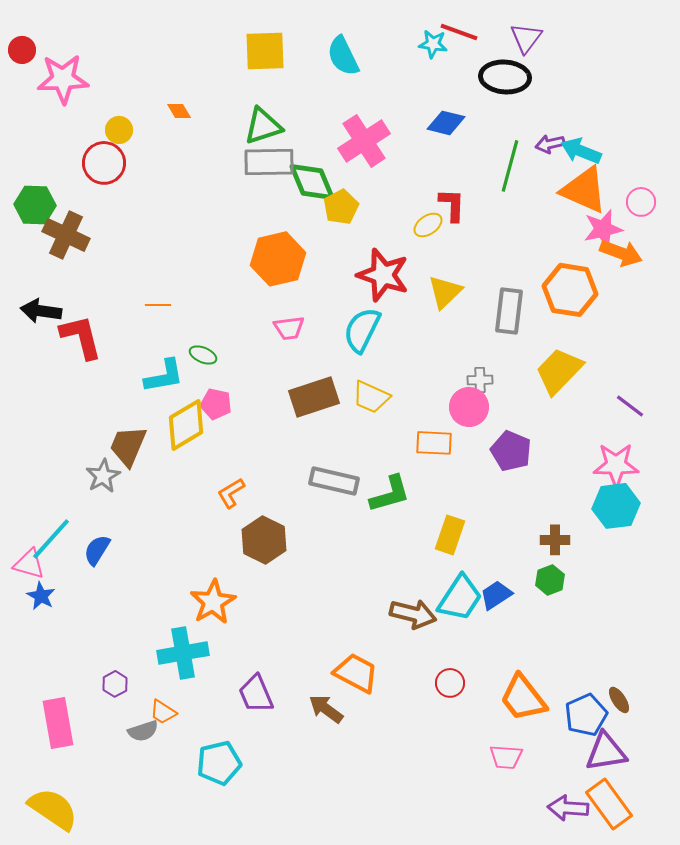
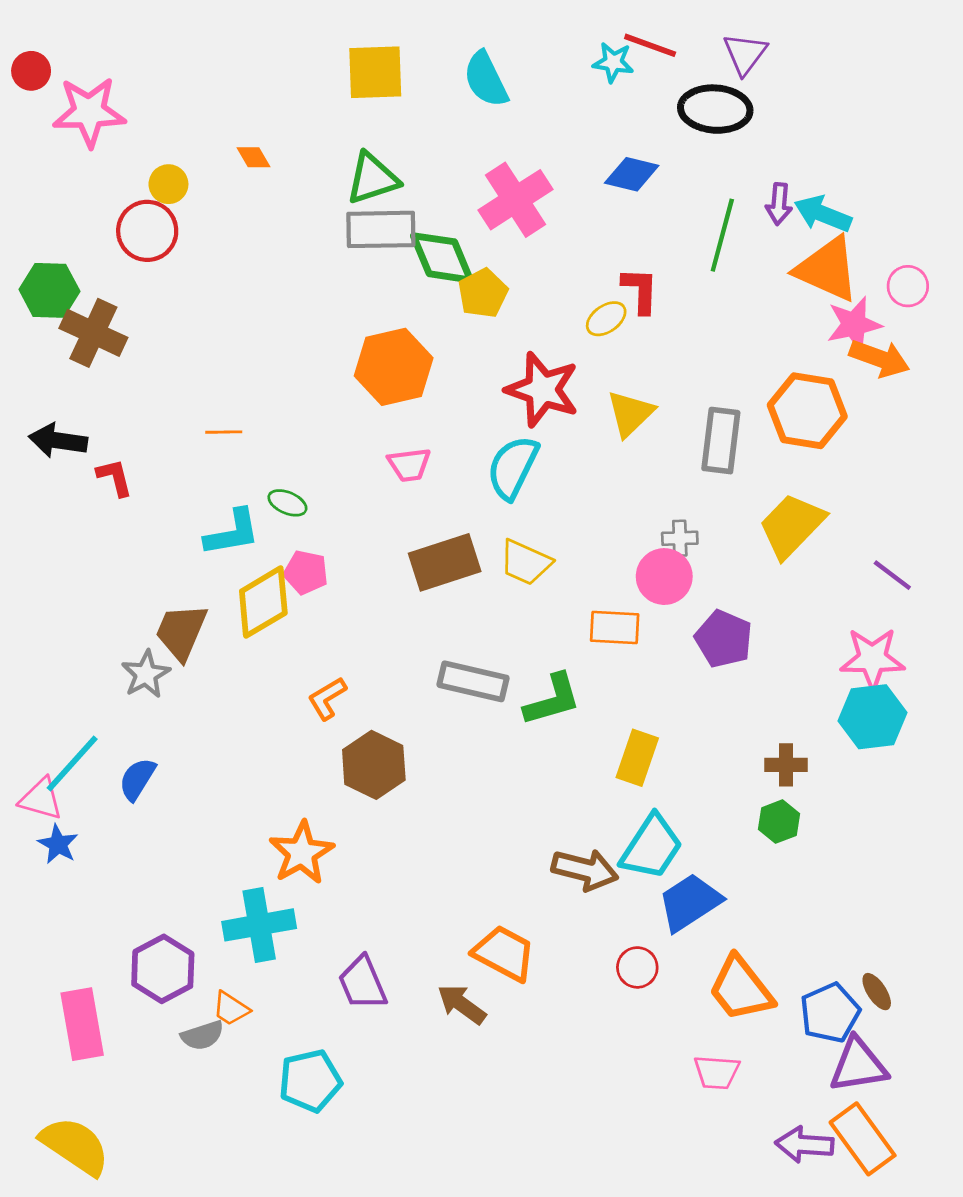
purple arrow: (550, 144) -> (779, 204), turned -72
red L-shape: (81, 337) -> (115, 477), size x0.6
blue trapezoid: (496, 595) -> (690, 902), moved, size x1.4
purple hexagon: (115, 684) -> (163, 969), size x1.8

